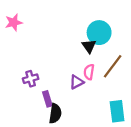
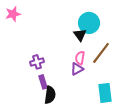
purple cross: (31, 79) -> (37, 62), moved
purple triangle: (77, 82) -> (77, 69), moved

